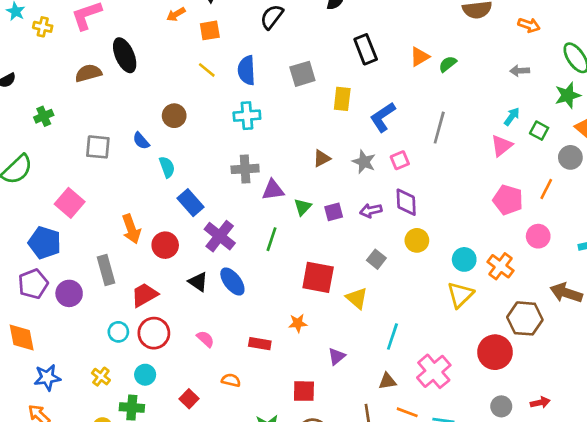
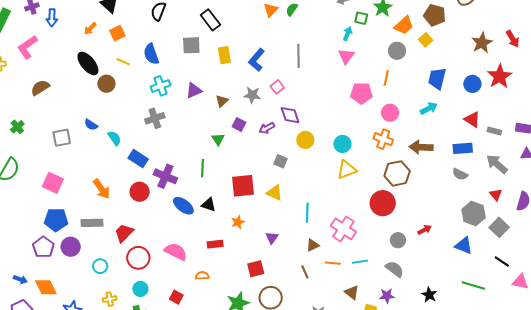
black rectangle: (366, 49) -> (210, 20), moved
black ellipse: (125, 55) -> (88, 63), moved
gray square: (302, 74) -> (191, 45), turned 30
brown circle: (174, 116) -> (106, 84), moved
green square: (539, 131) -> (361, 18), moved
gray cross: (245, 169) -> (155, 118), moved
purple triangle: (273, 190) -> (194, 91), moved
purple square: (334, 212) -> (239, 125), moved, turned -32
blue pentagon: (45, 243) -> (56, 220), moved
red circle: (165, 245) -> (140, 192), moved
orange cross: (501, 266) -> (383, 139), moved
gray rectangle: (106, 270) -> (92, 223), turned -60
black triangle: (198, 282) -> (209, 205), moved
yellow triangle: (460, 295) -> (347, 170), turned 40
cyan circle: (118, 332) -> (100, 266), moved
pink semicircle: (205, 339) -> (176, 252), size x1.6
yellow cross: (101, 377) -> (110, 299), turned -32

